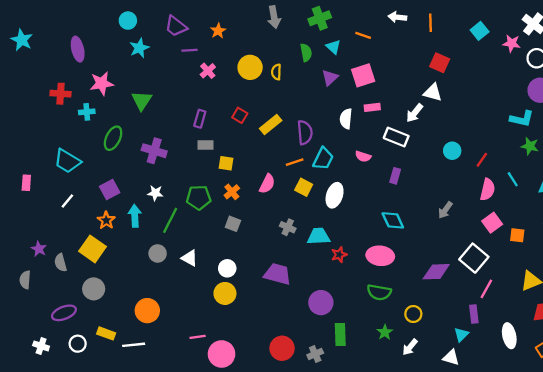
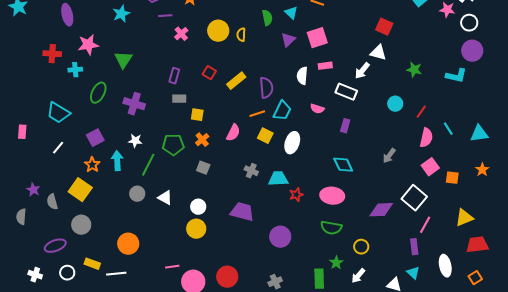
green star: (530, 146) -> (414, 70), moved
green rectangle: (340, 335) -> (319, 279), moved
cyan triangle: (461, 335) -> (413, 273), moved, turned -32
red circle: (282, 348) -> (227, 277), moved

